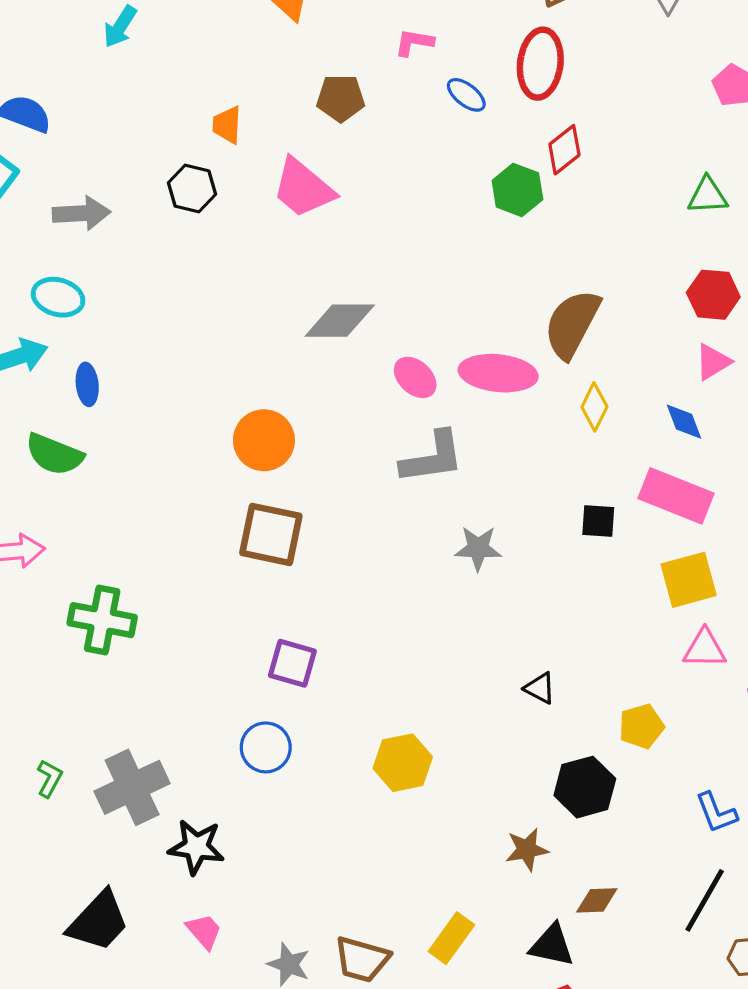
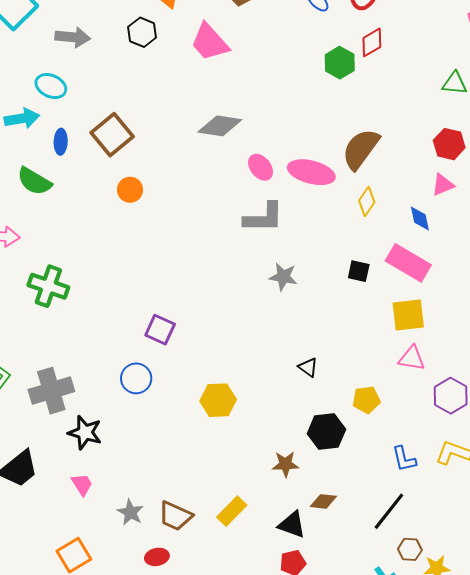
orange circle: (264, 440) -> (130, 190), moved, size x0.7
brown square: (271, 534) -> (112, 135), moved, turned 30

